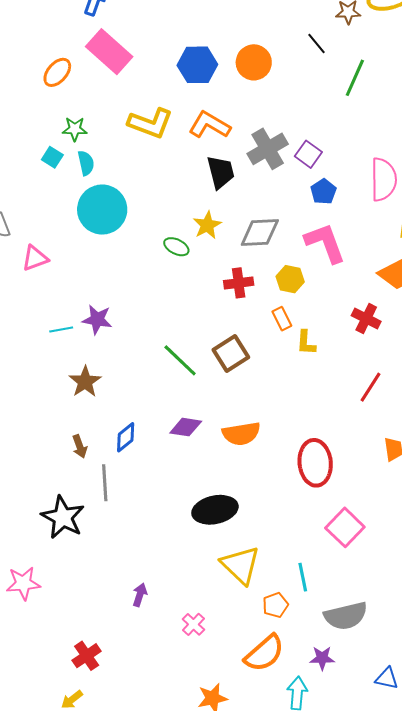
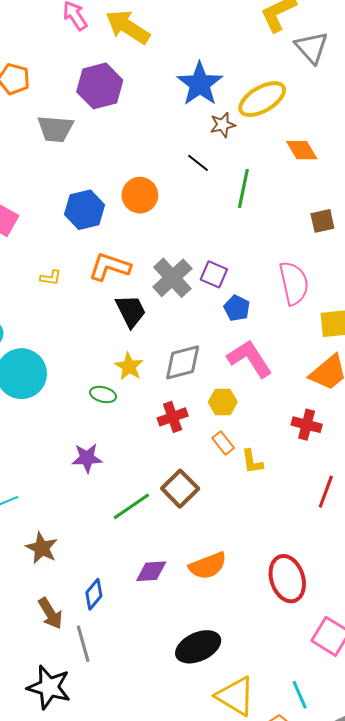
yellow L-shape: (150, 123) -> (51, 278), size x0.5
purple star: (97, 319) -> (87, 458), moved
green line: (180, 360) -> (131, 506), turned -66
brown arrow: (80, 446) -> (50, 613), size x1.4

